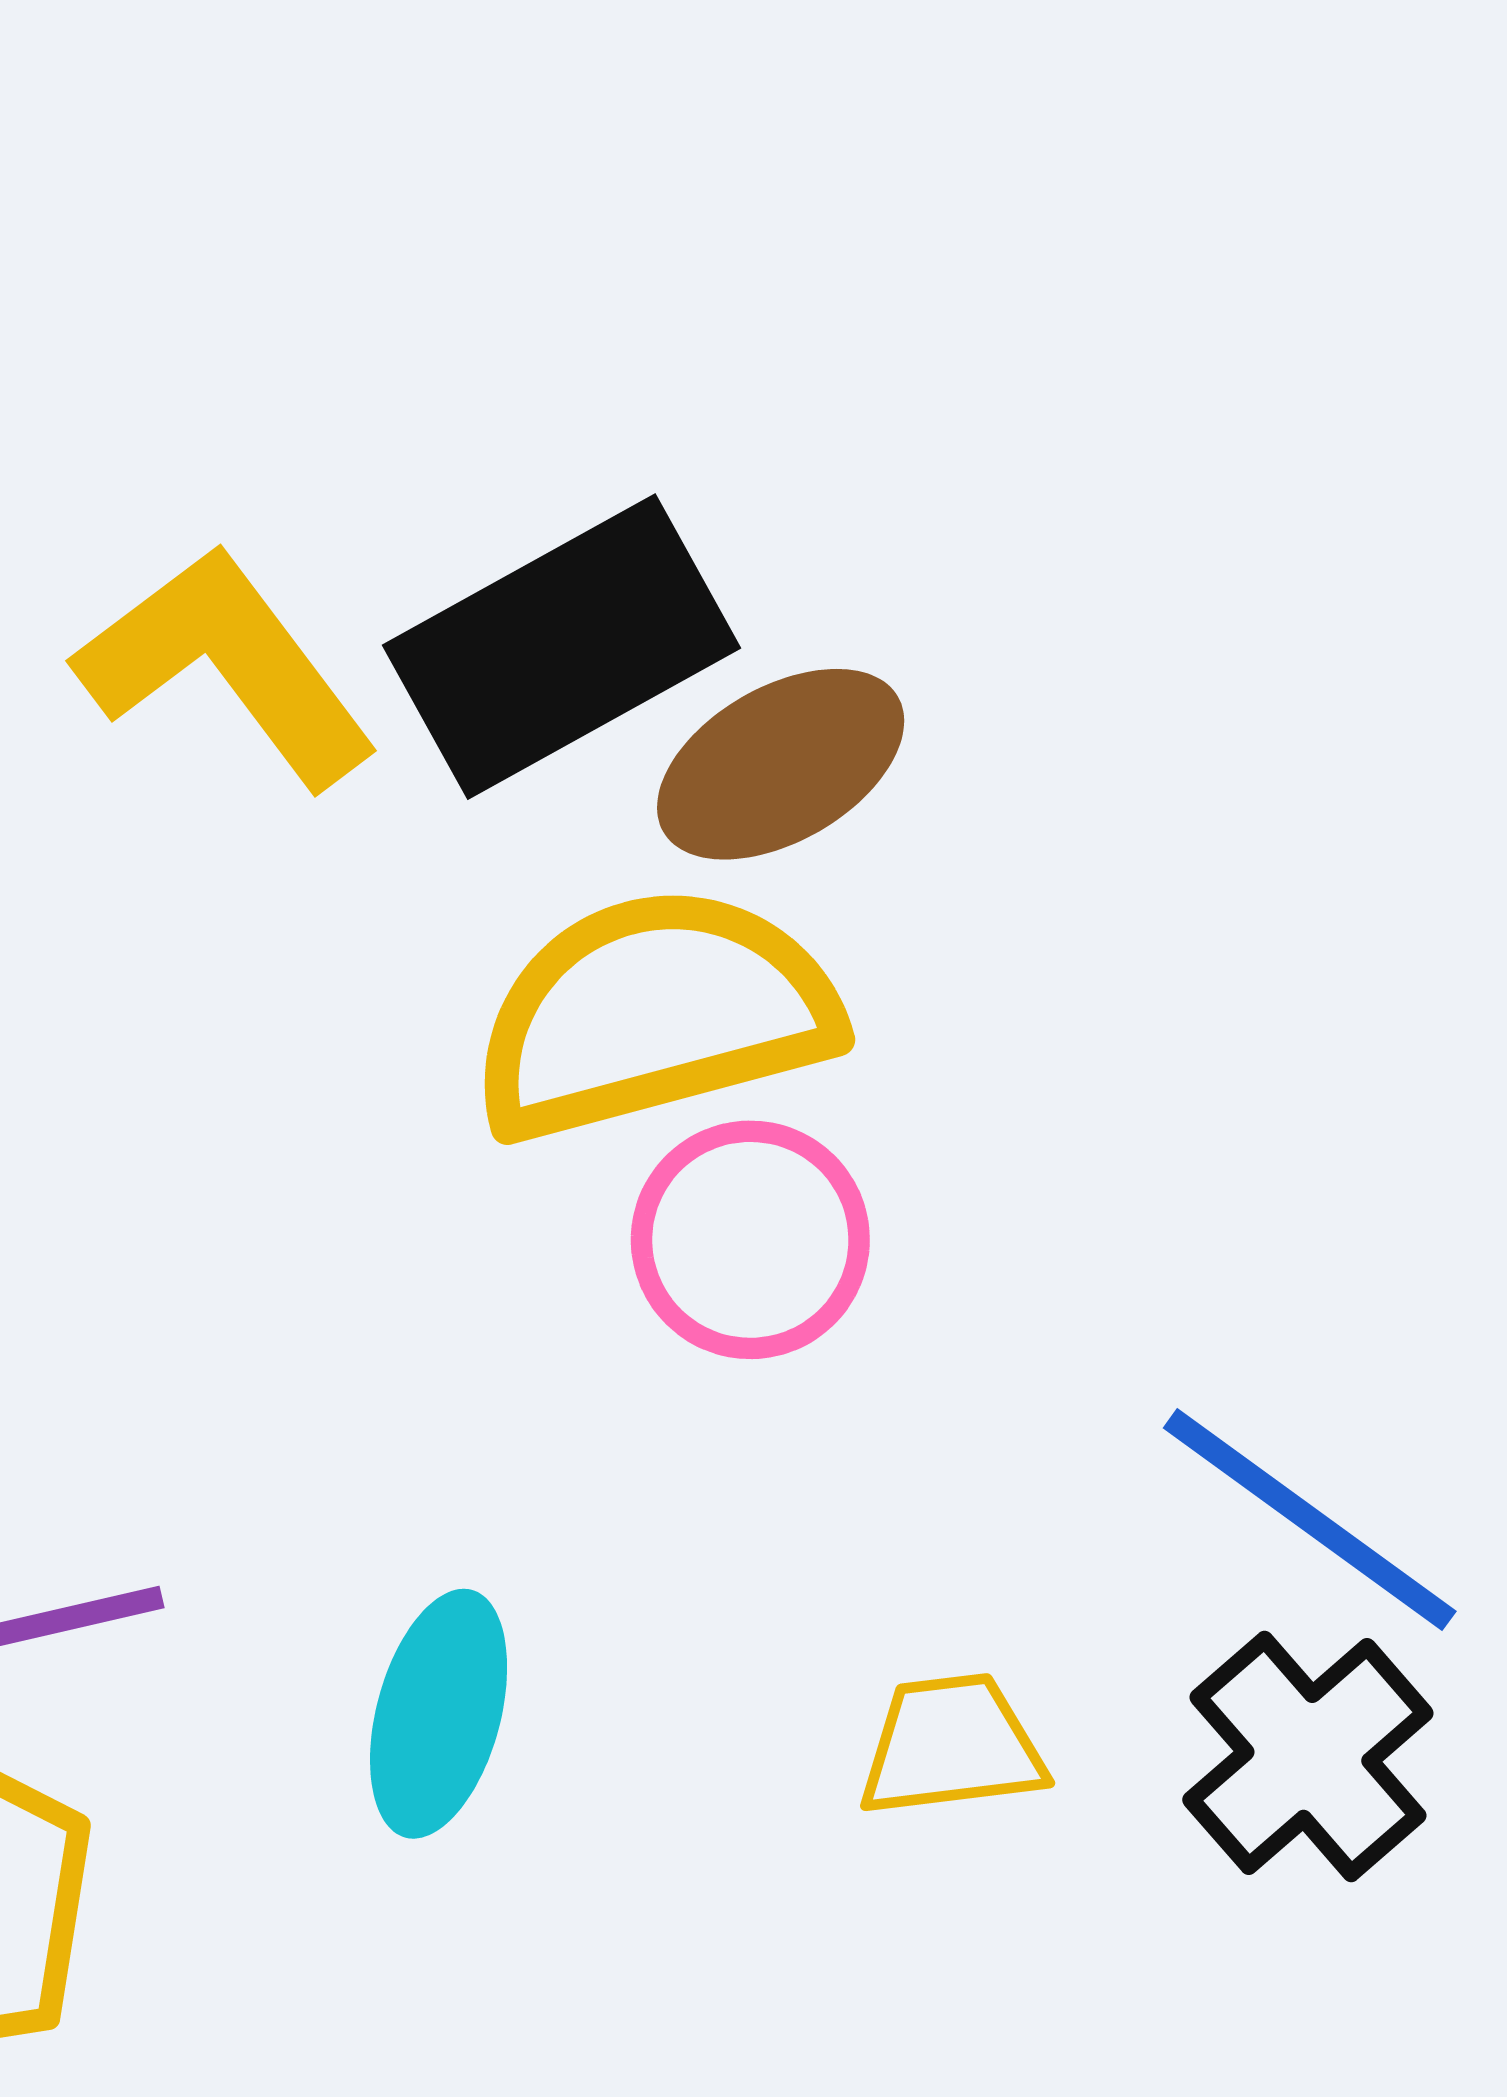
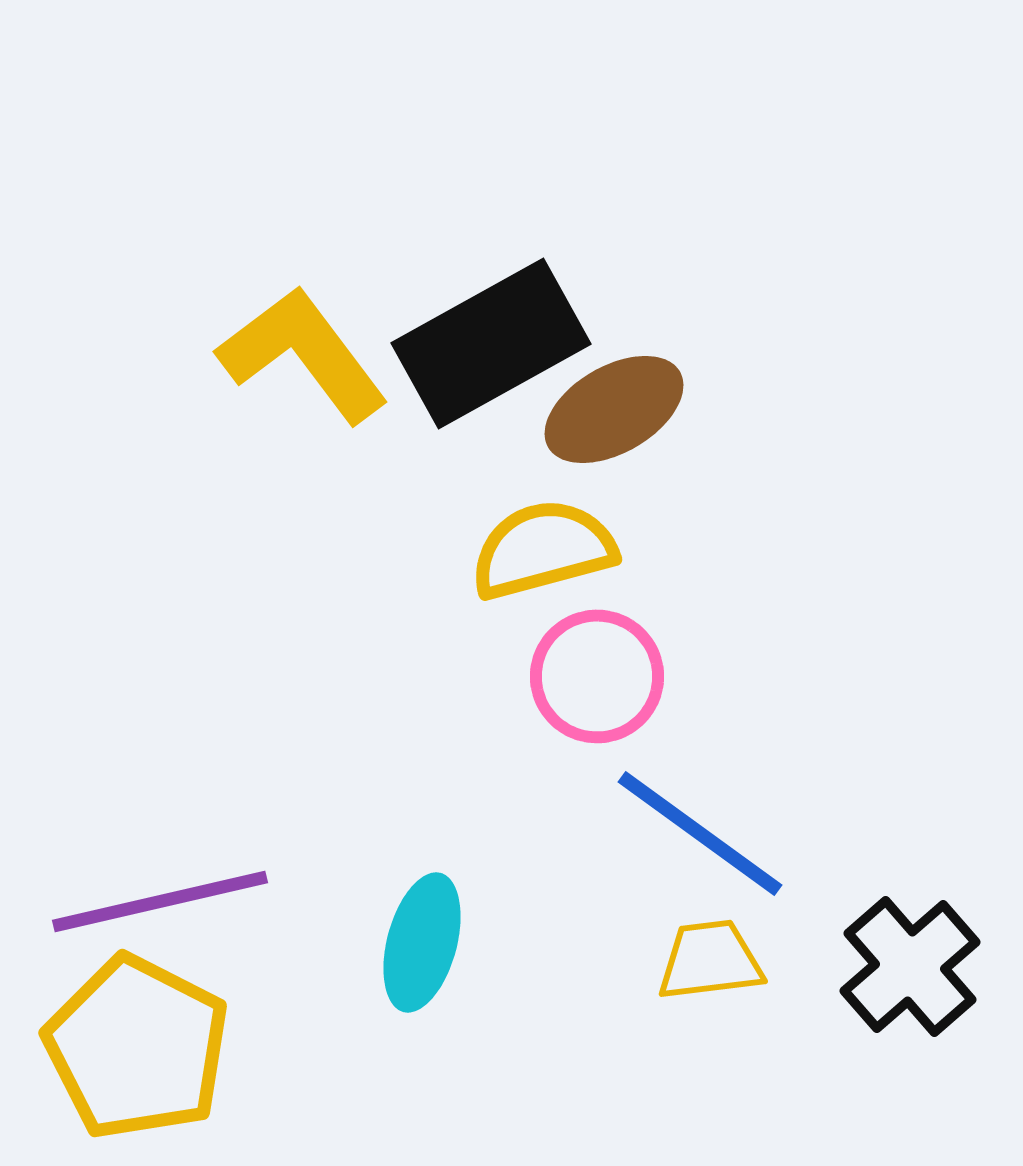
yellow semicircle: (654, 1014) -> (543, 549), size x0.7
blue line: (1310, 1520) -> (700, 833), moved

